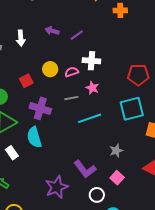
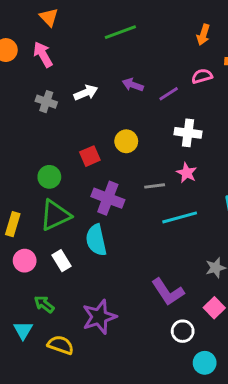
white arrow: (21, 38) -> (86, 93), turned -112
pink semicircle: (72, 72) -> (202, 76), moved
purple star: (57, 187) -> (99, 317), moved

